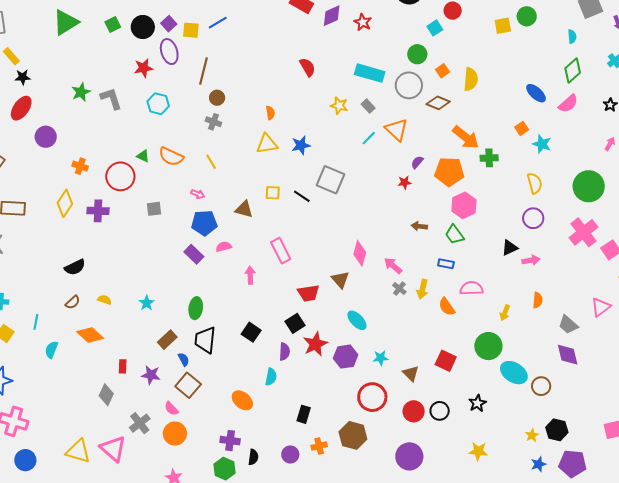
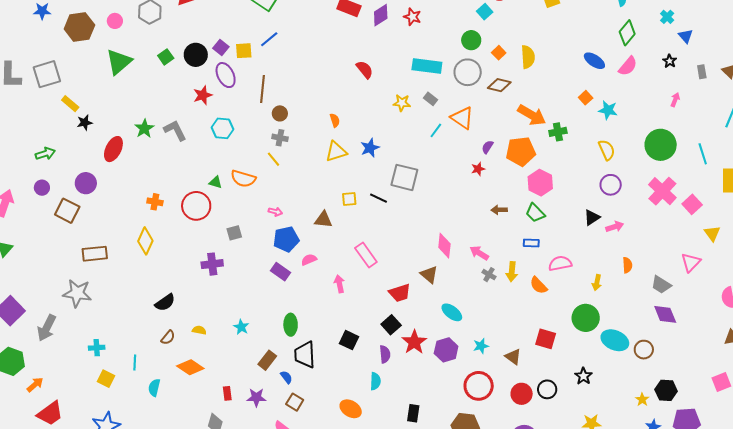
red ellipse: (21, 108) -> (113, 149), moved
purple circle: (46, 137) -> (86, 183), moved
yellow line: (211, 162) -> (273, 159), moved
purple cross: (98, 211) -> (212, 264), moved
brown square: (188, 385) -> (295, 402), size x0.7

